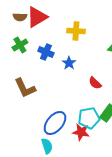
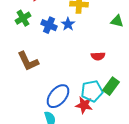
blue star: (69, 63) -> (68, 24), moved
red semicircle: (95, 83) -> (98, 56), turned -48

